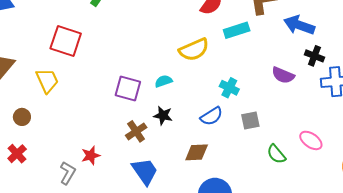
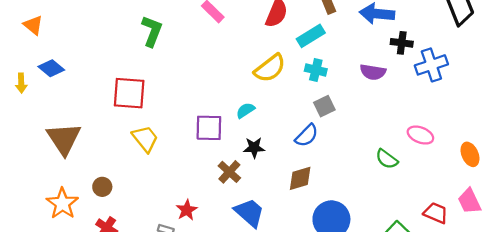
yellow trapezoid: (47, 81) -> (145, 139), moved
cyan cross: (229, 88) -> (316, 70), moved
gray square: (250, 121) -> (324, 106), moved

